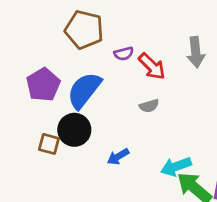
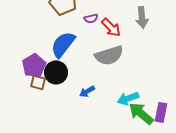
purple pentagon: (43, 85) -> (34, 65), moved
gray semicircle: (149, 106) -> (109, 55), size x2.0

